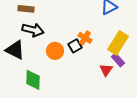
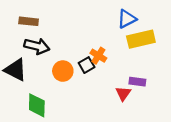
yellow rectangle: (118, 43) -> (141, 39), moved, turned 45
purple rectangle: (118, 60) -> (137, 82), turned -40

